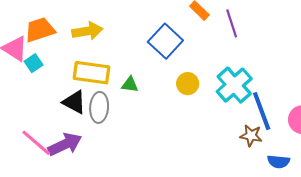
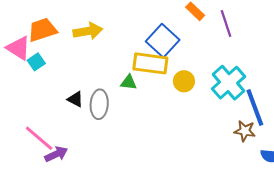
yellow rectangle: (92, 73) -> (150, 63), moved
black triangle: (74, 102) -> (75, 99), size x0.7
purple arrow: (65, 144) -> (56, 154), moved, size x0.7

